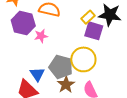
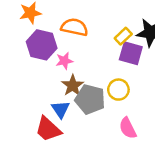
yellow circle: (83, 59) -> (118, 90), size x0.7
brown star: (66, 85) -> (73, 86), moved

